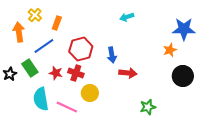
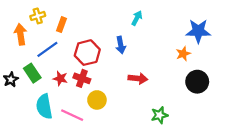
yellow cross: (35, 15) -> (38, 16), turned 32
cyan arrow: (127, 17) -> (137, 18), turned 136
blue arrow: (112, 55) -> (121, 45), moved

